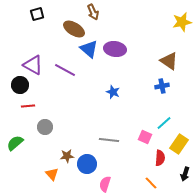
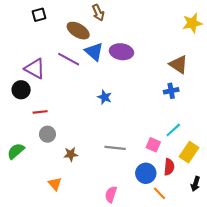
purple line: (65, 70) -> (69, 59), moved
blue star: (113, 92) -> (105, 97), moved
red line: (28, 106) -> (40, 112), moved
brown star: (67, 156) -> (71, 154), moved
blue circle: (87, 164) -> (146, 173), moved

